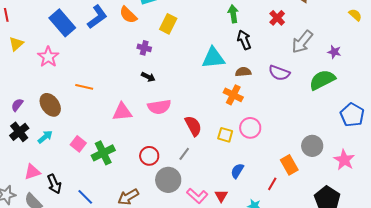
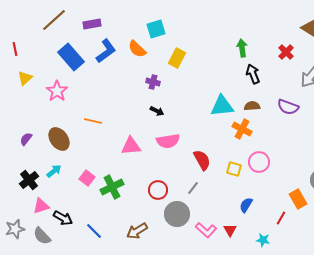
cyan triangle: (213, 58) -> (222, 106), moved
black cross: (19, 132) -> (29, 180), moved
black arrow: (54, 184) -> (63, 218), turned -36

